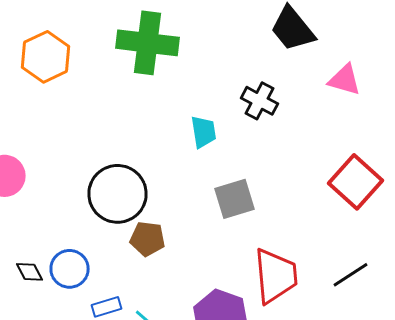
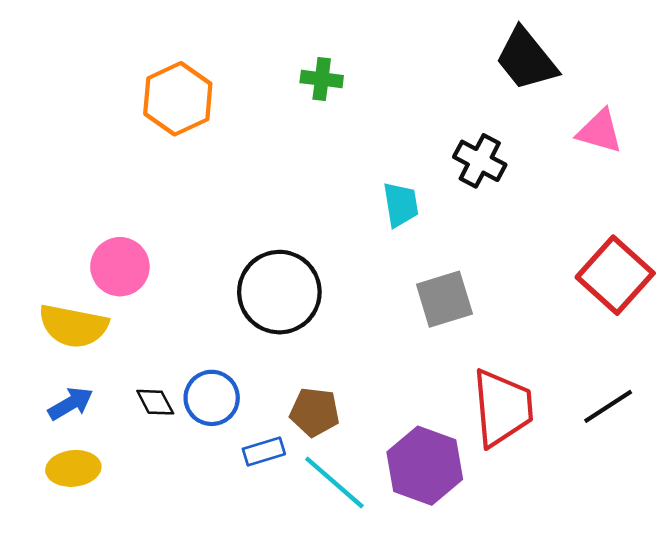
green cross: (148, 43) -> (322, 79), size x0.5
brown pentagon: (148, 239) -> (315, 412), moved

